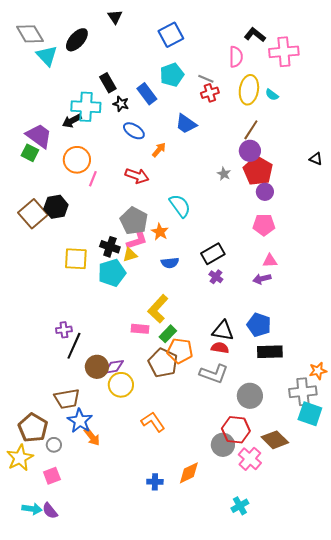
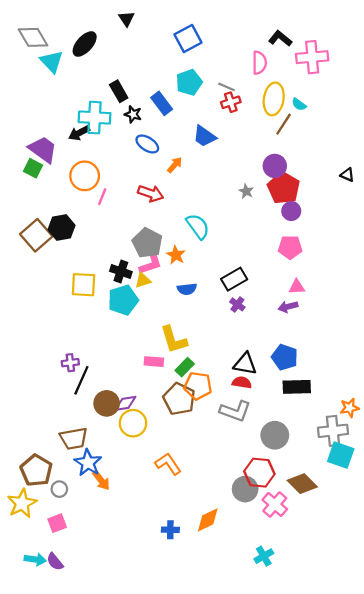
brown line: (251, 130) -> (284, 124), moved
yellow L-shape: (158, 309) -> (174, 340), turned -60

